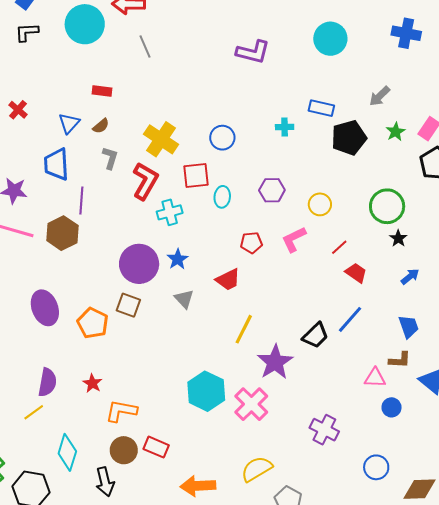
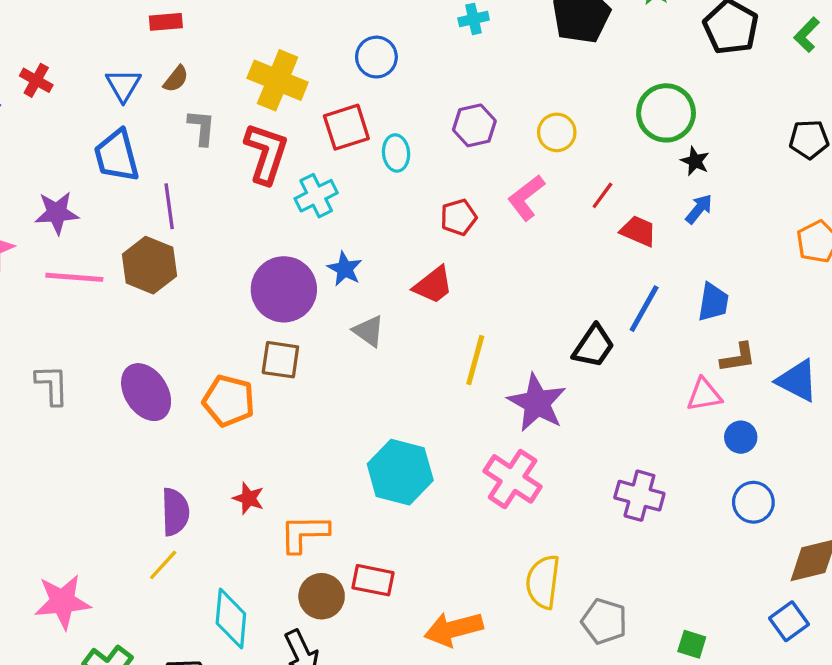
blue arrow: (410, 277) -> (699, 209), moved
blue trapezoid: (409, 327) -> (713, 302), moved, turned 40
cyan hexagon: (206, 391) -> (400, 472), moved
blue circle: (376, 467) -> (753, 502), moved
yellow semicircle: (257, 469) -> (543, 582), turned -40

